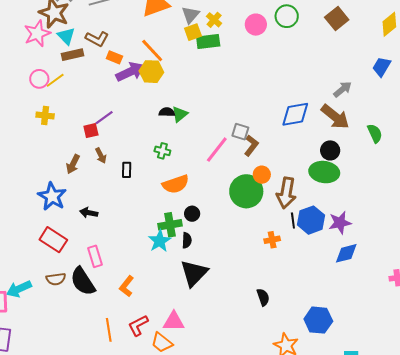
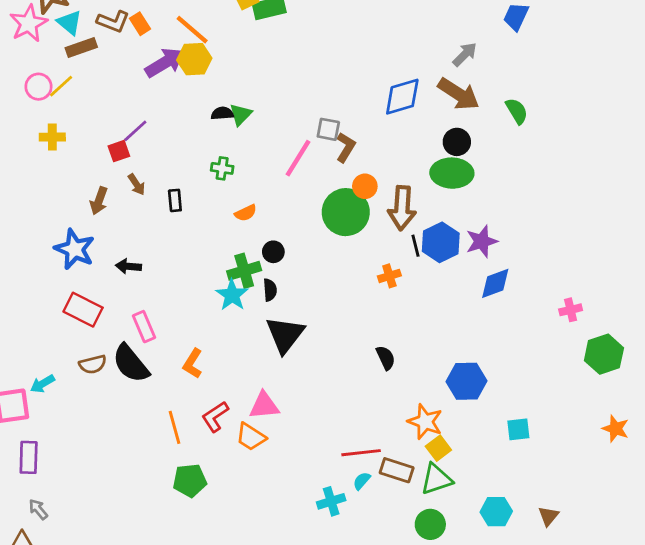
orange rectangle: (114, 57) -> (140, 24), moved, turned 42
orange semicircle: (176, 184) -> (246, 213), size x0.6
cyan arrow: (19, 289) -> (42, 384), size x0.7

